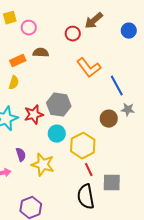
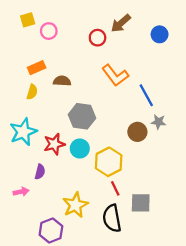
brown semicircle: (41, 53) -> (62, 81), moved
red star: (34, 115) -> (54, 144), moved
purple semicircle: (21, 155) -> (40, 172), turned 32
yellow star: (43, 165) -> (75, 205), moved, turned 30

